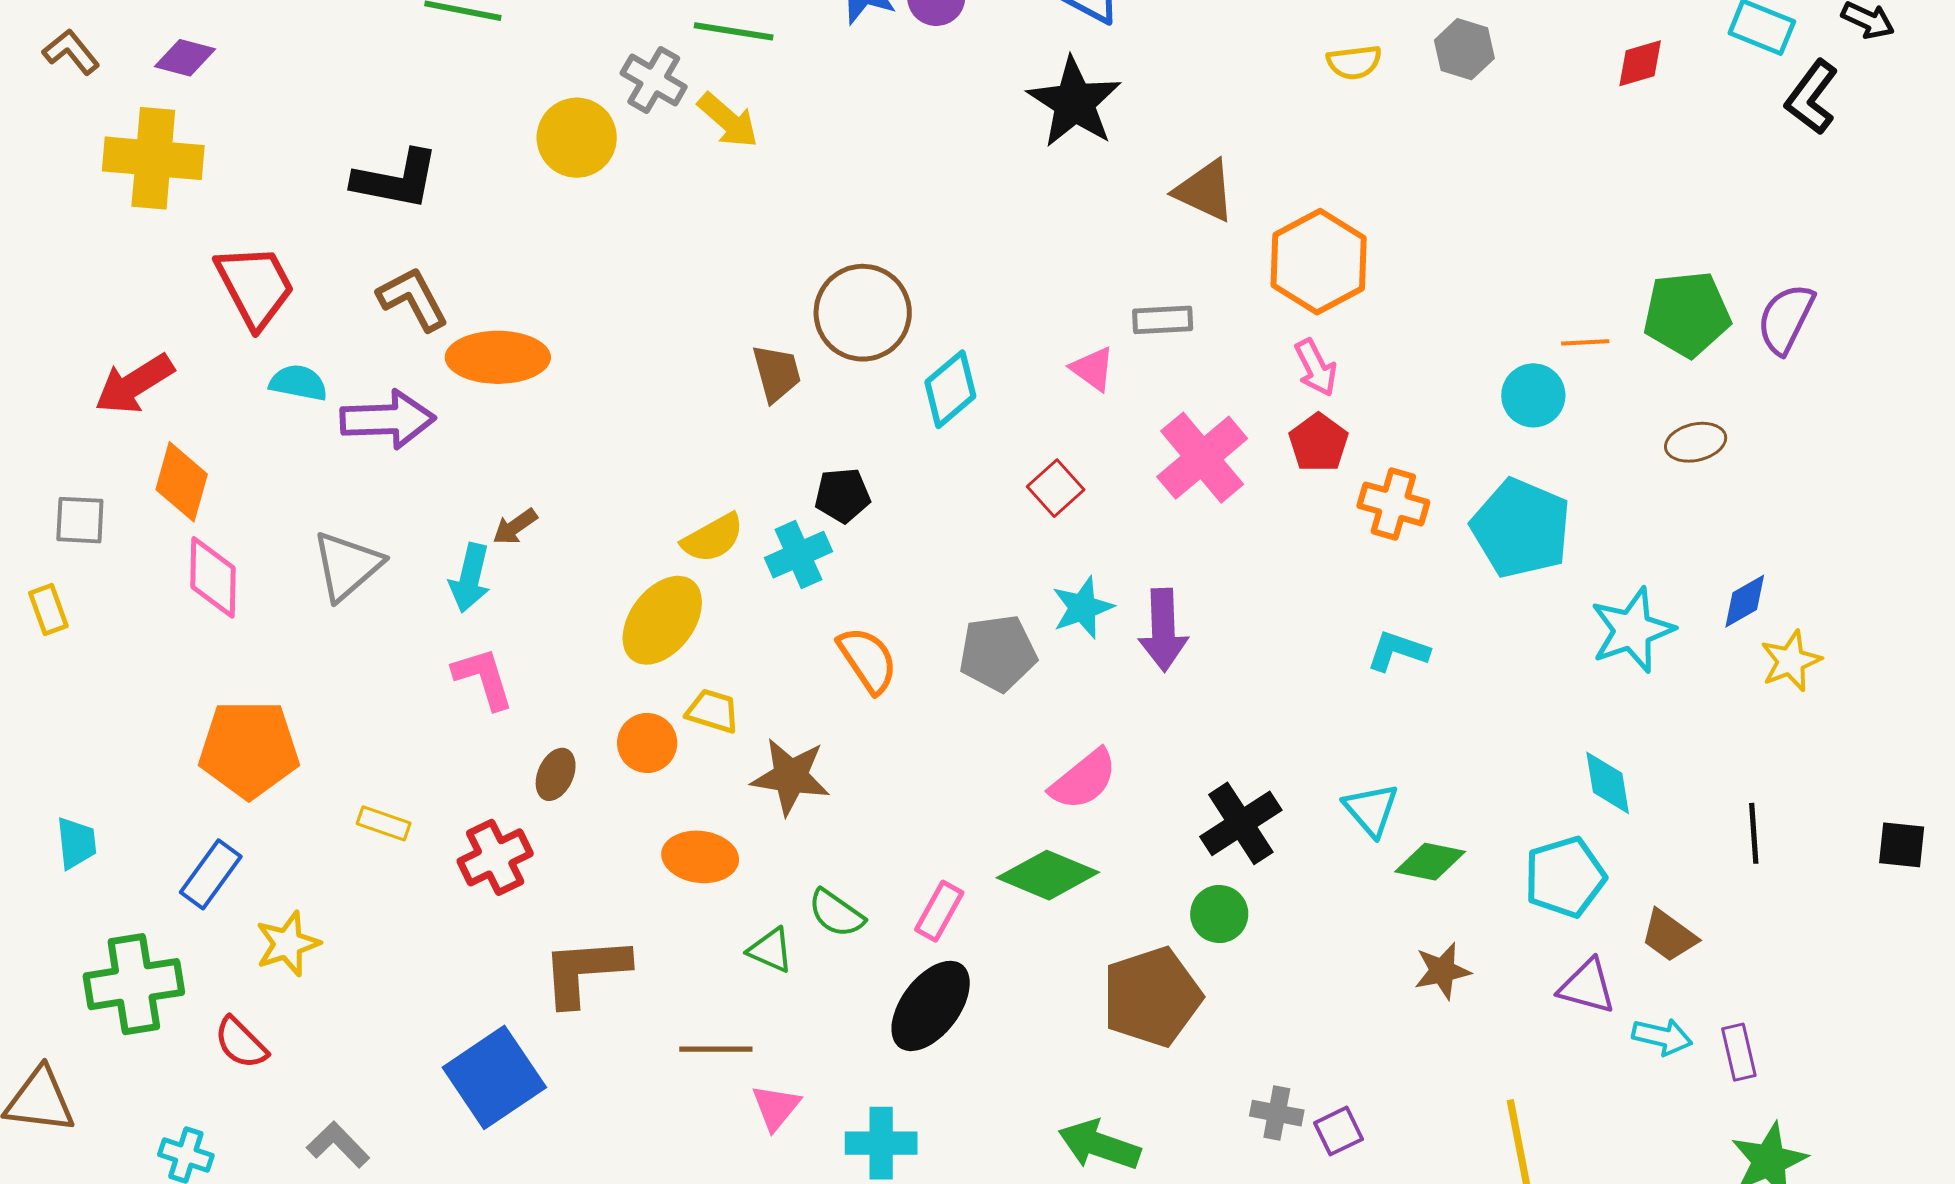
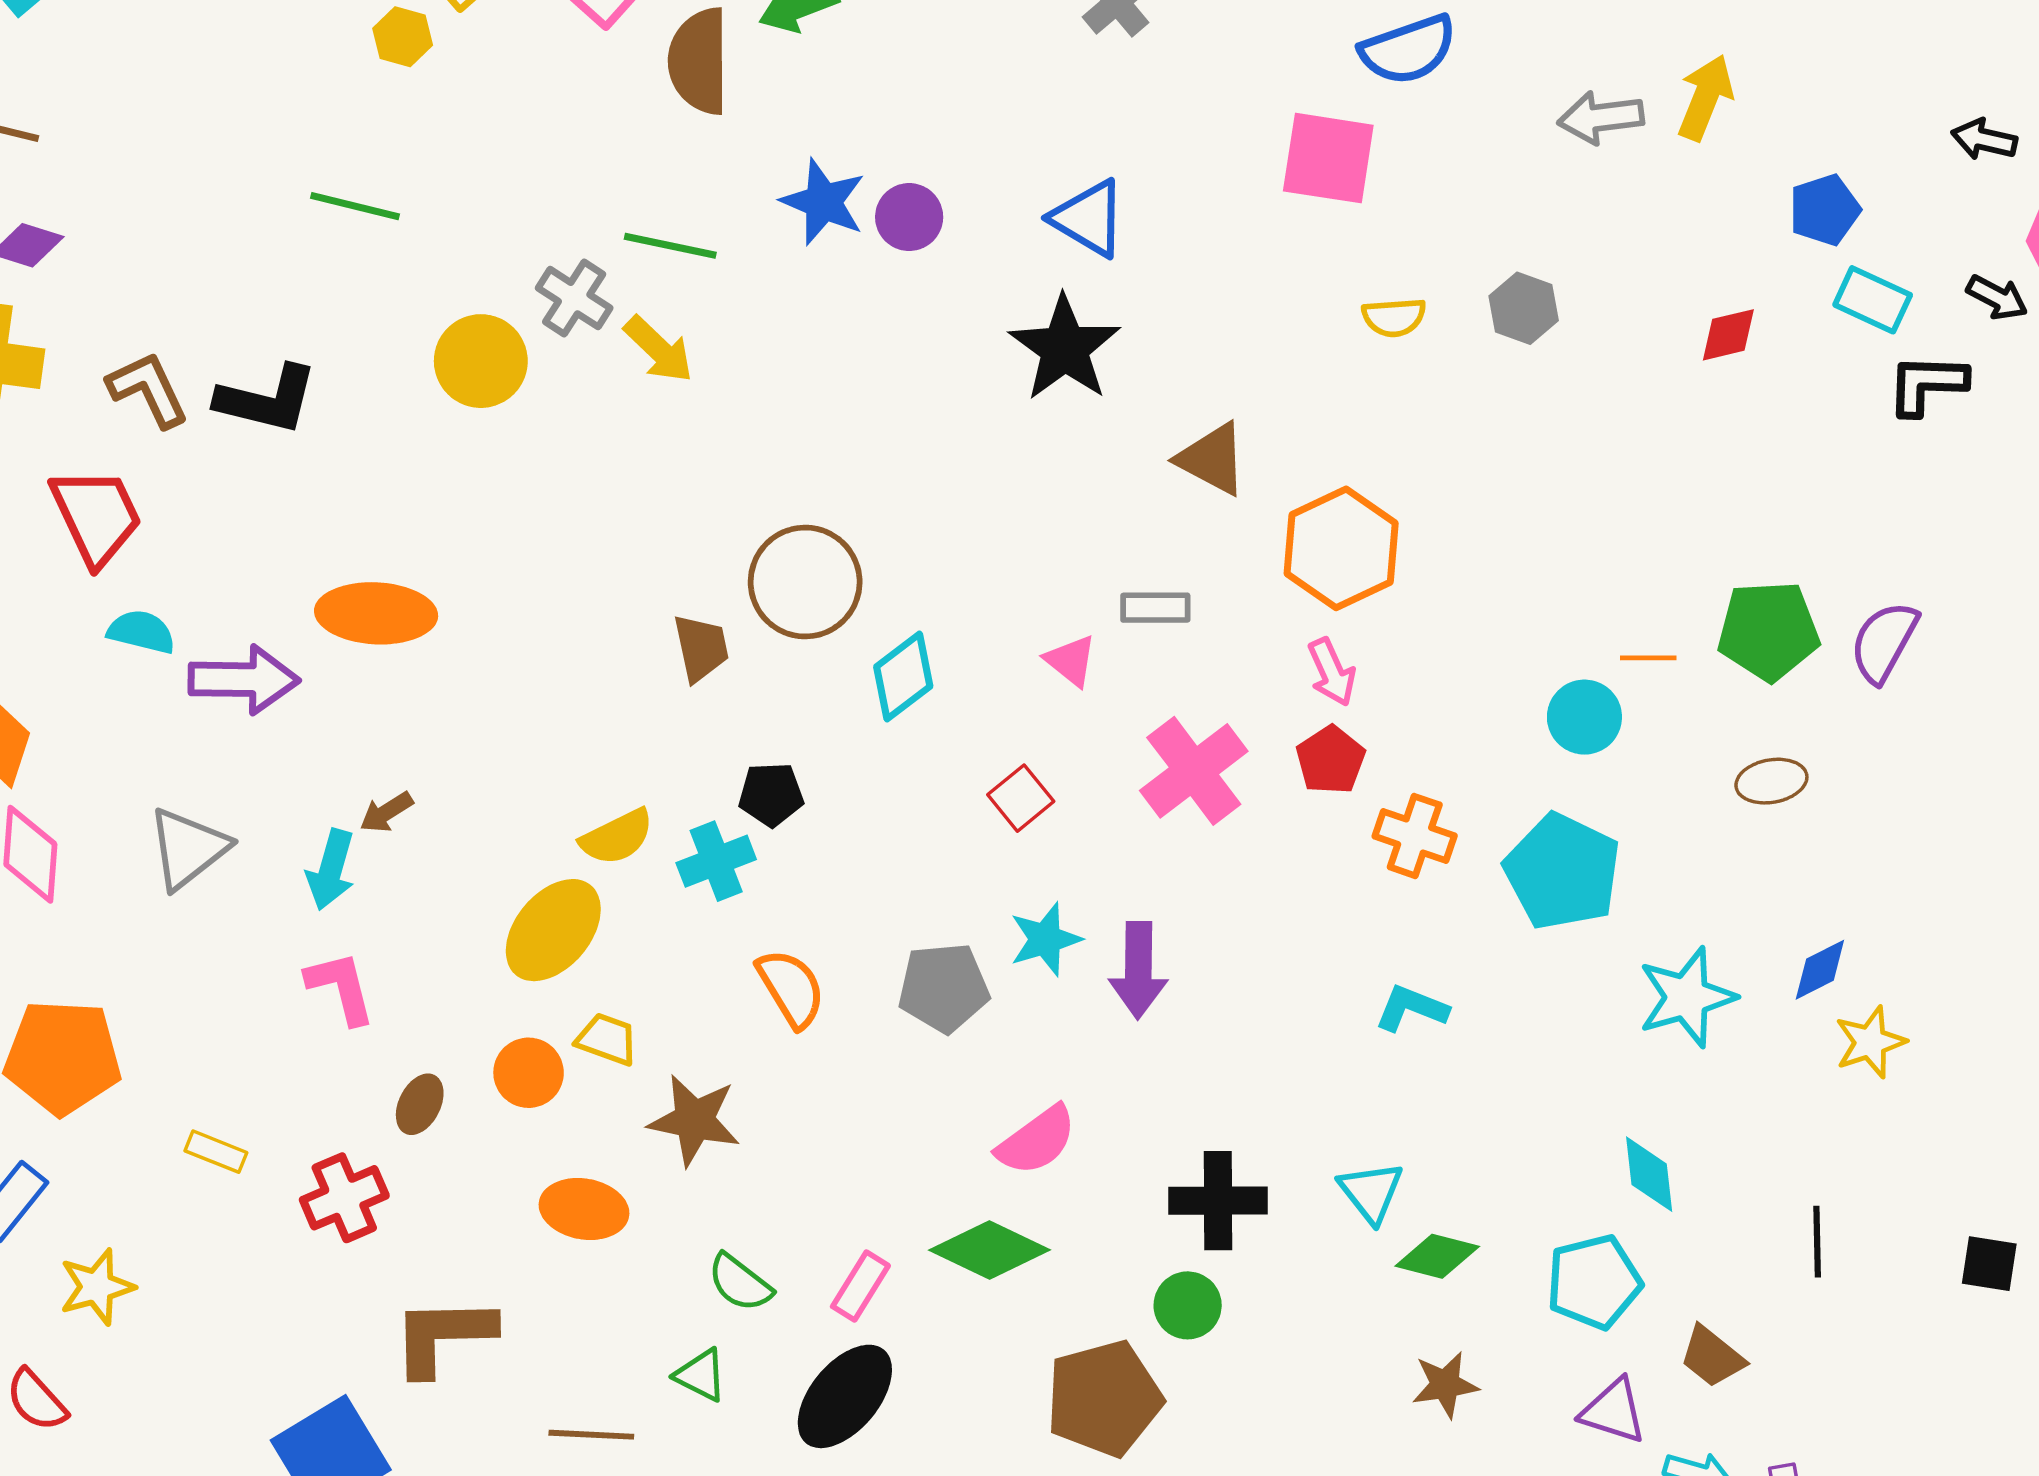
black L-shape: (1812, 97) -> (1927, 384), turned 52
brown L-shape: (413, 299) -> (148, 389), moved
black cross: (1241, 823) -> (1218, 1201), turned 30
green triangle: (771, 950) -> (701, 1375), moved

